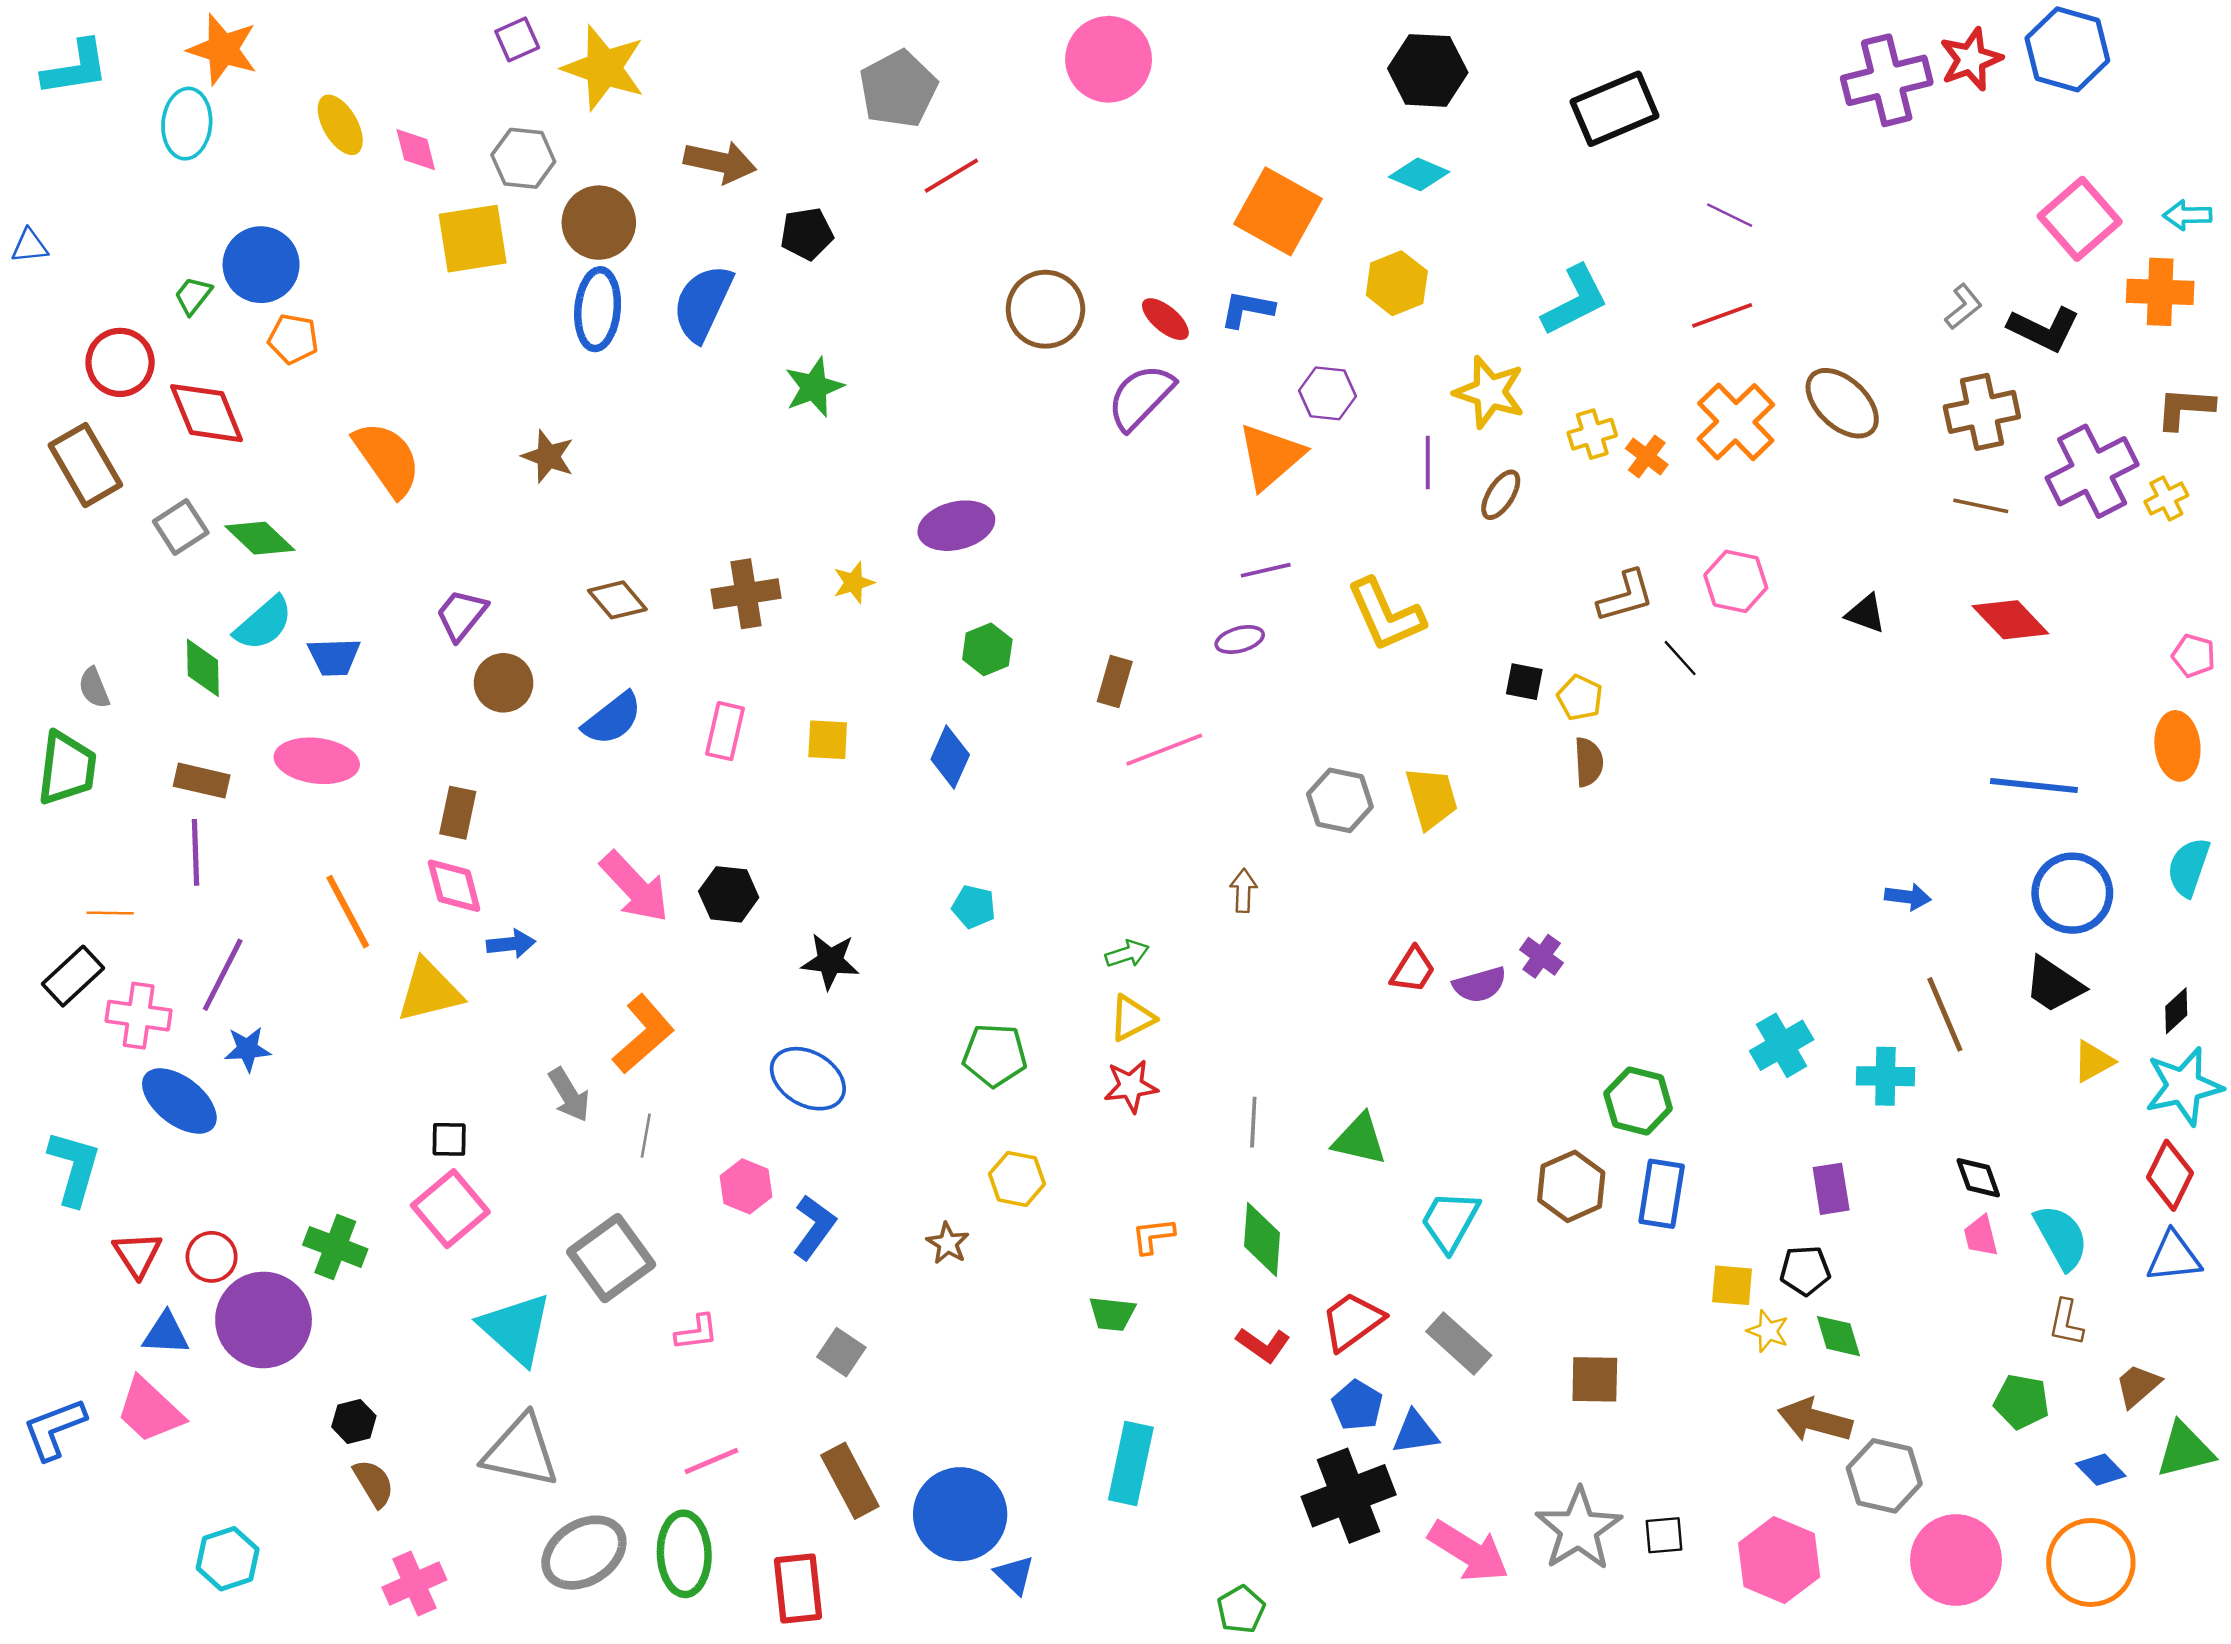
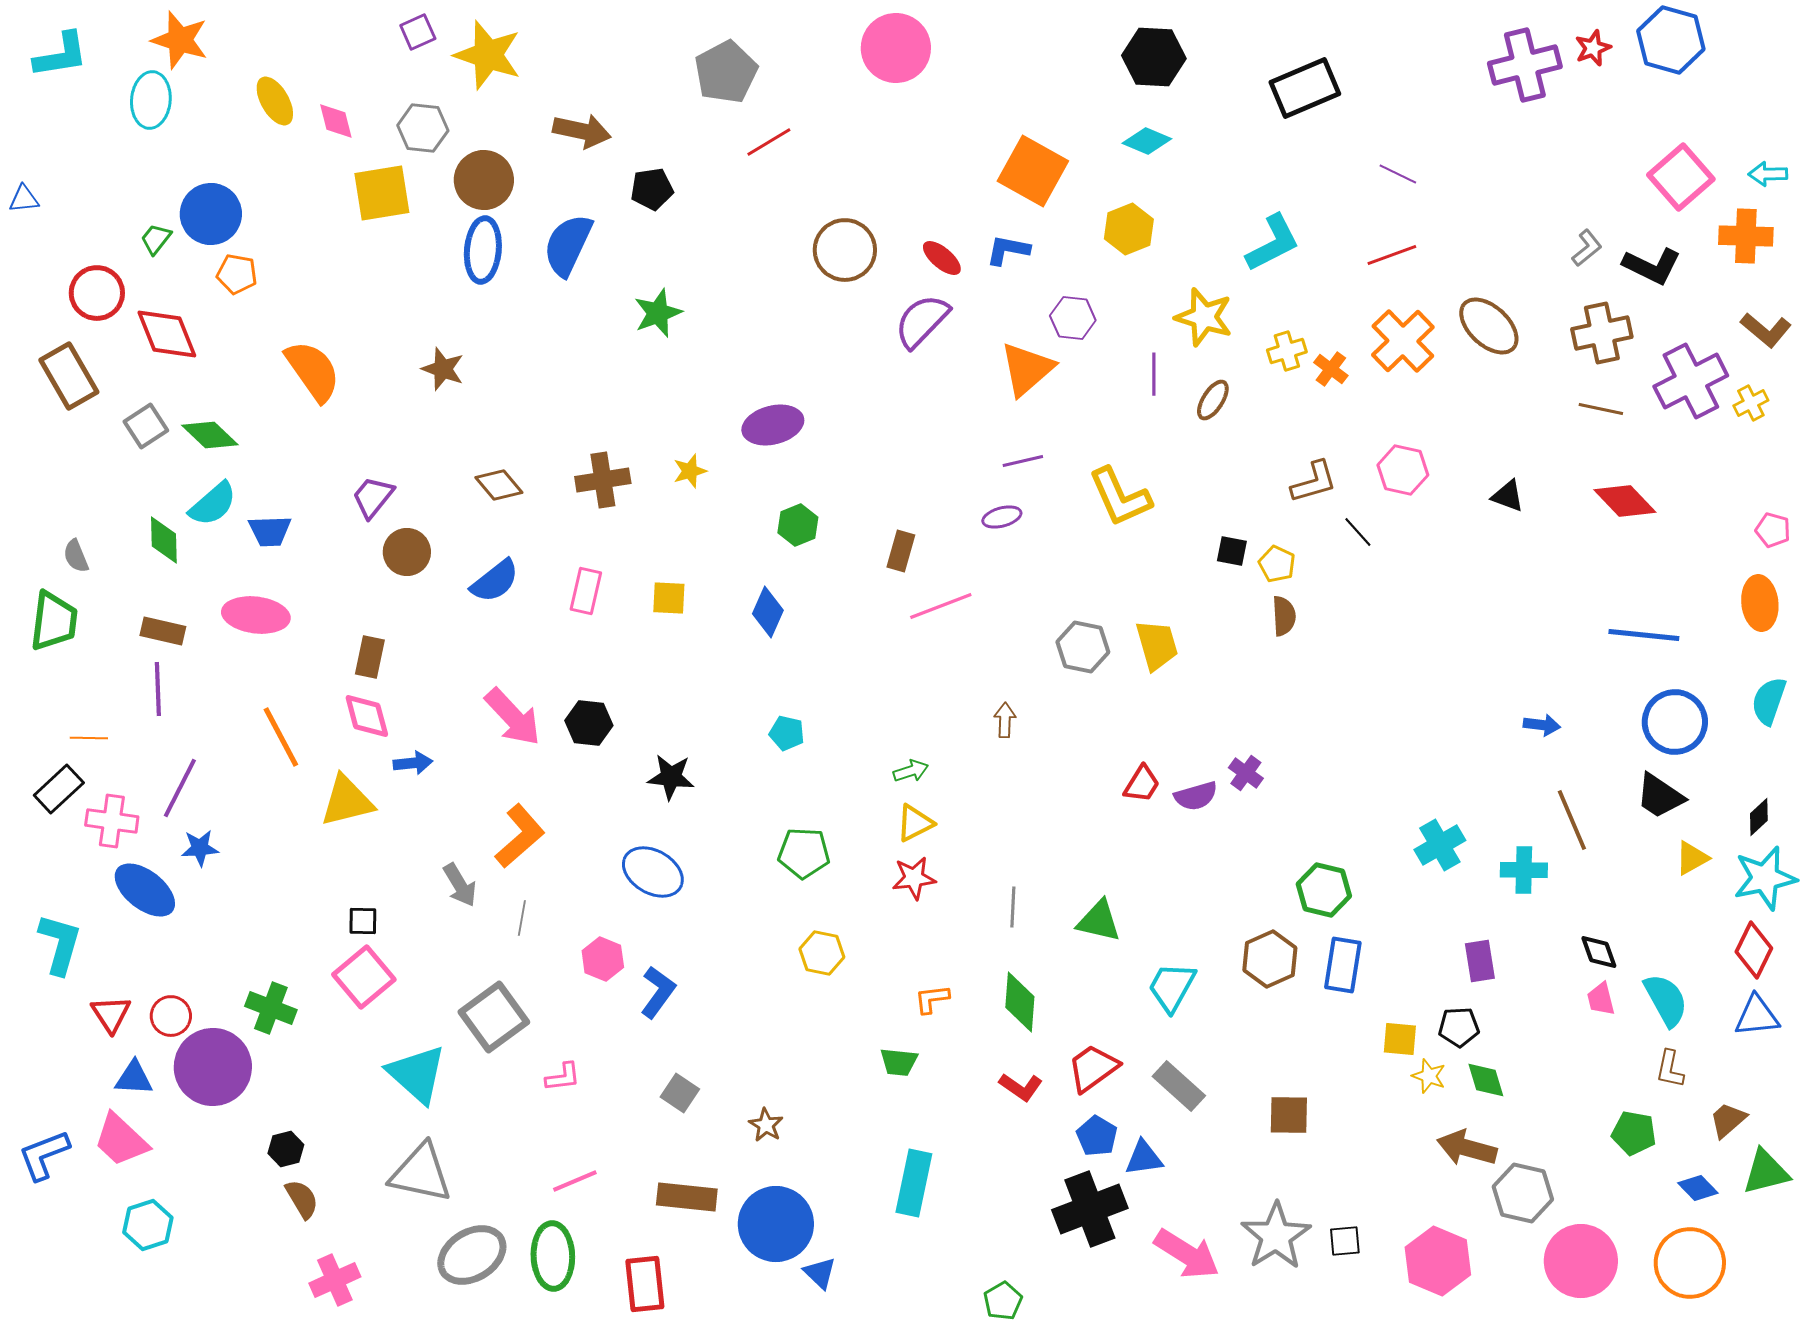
red star: (1971, 59) -> (1593, 48), size x0.7
brown L-shape: (2185, 408) -> (1766, 330), turned -144
brown star: (948, 1243) -> (766, 1125), moved
brown rectangle: (850, 1481) -> (687, 1197), turned -56
cyan hexagon: (228, 1559) -> (148, 1225), moved

